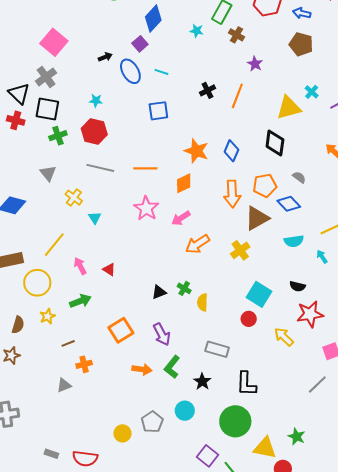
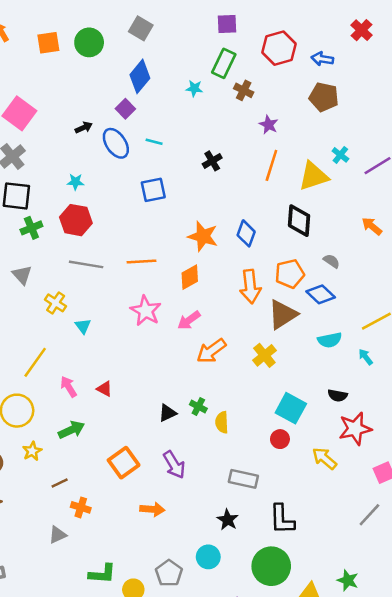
orange line: (237, 96) -> (271, 165), moved
orange cross: (84, 364) -> (81, 507), turned 35
green L-shape: (172, 367) -> (102, 574), moved, turned -120

